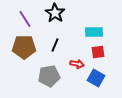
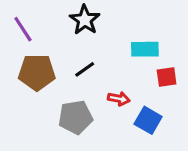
purple line: (25, 19) -> (23, 29), moved
black line: (55, 45) -> (85, 69), turned 32
red square: (98, 52) -> (167, 77), moved

